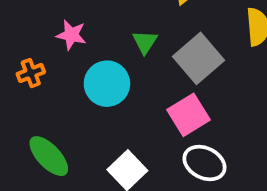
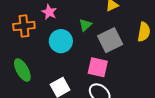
orange cross: (31, 73) -> (24, 26), size x1.5
pink square: (189, 115) -> (98, 67), turned 30

